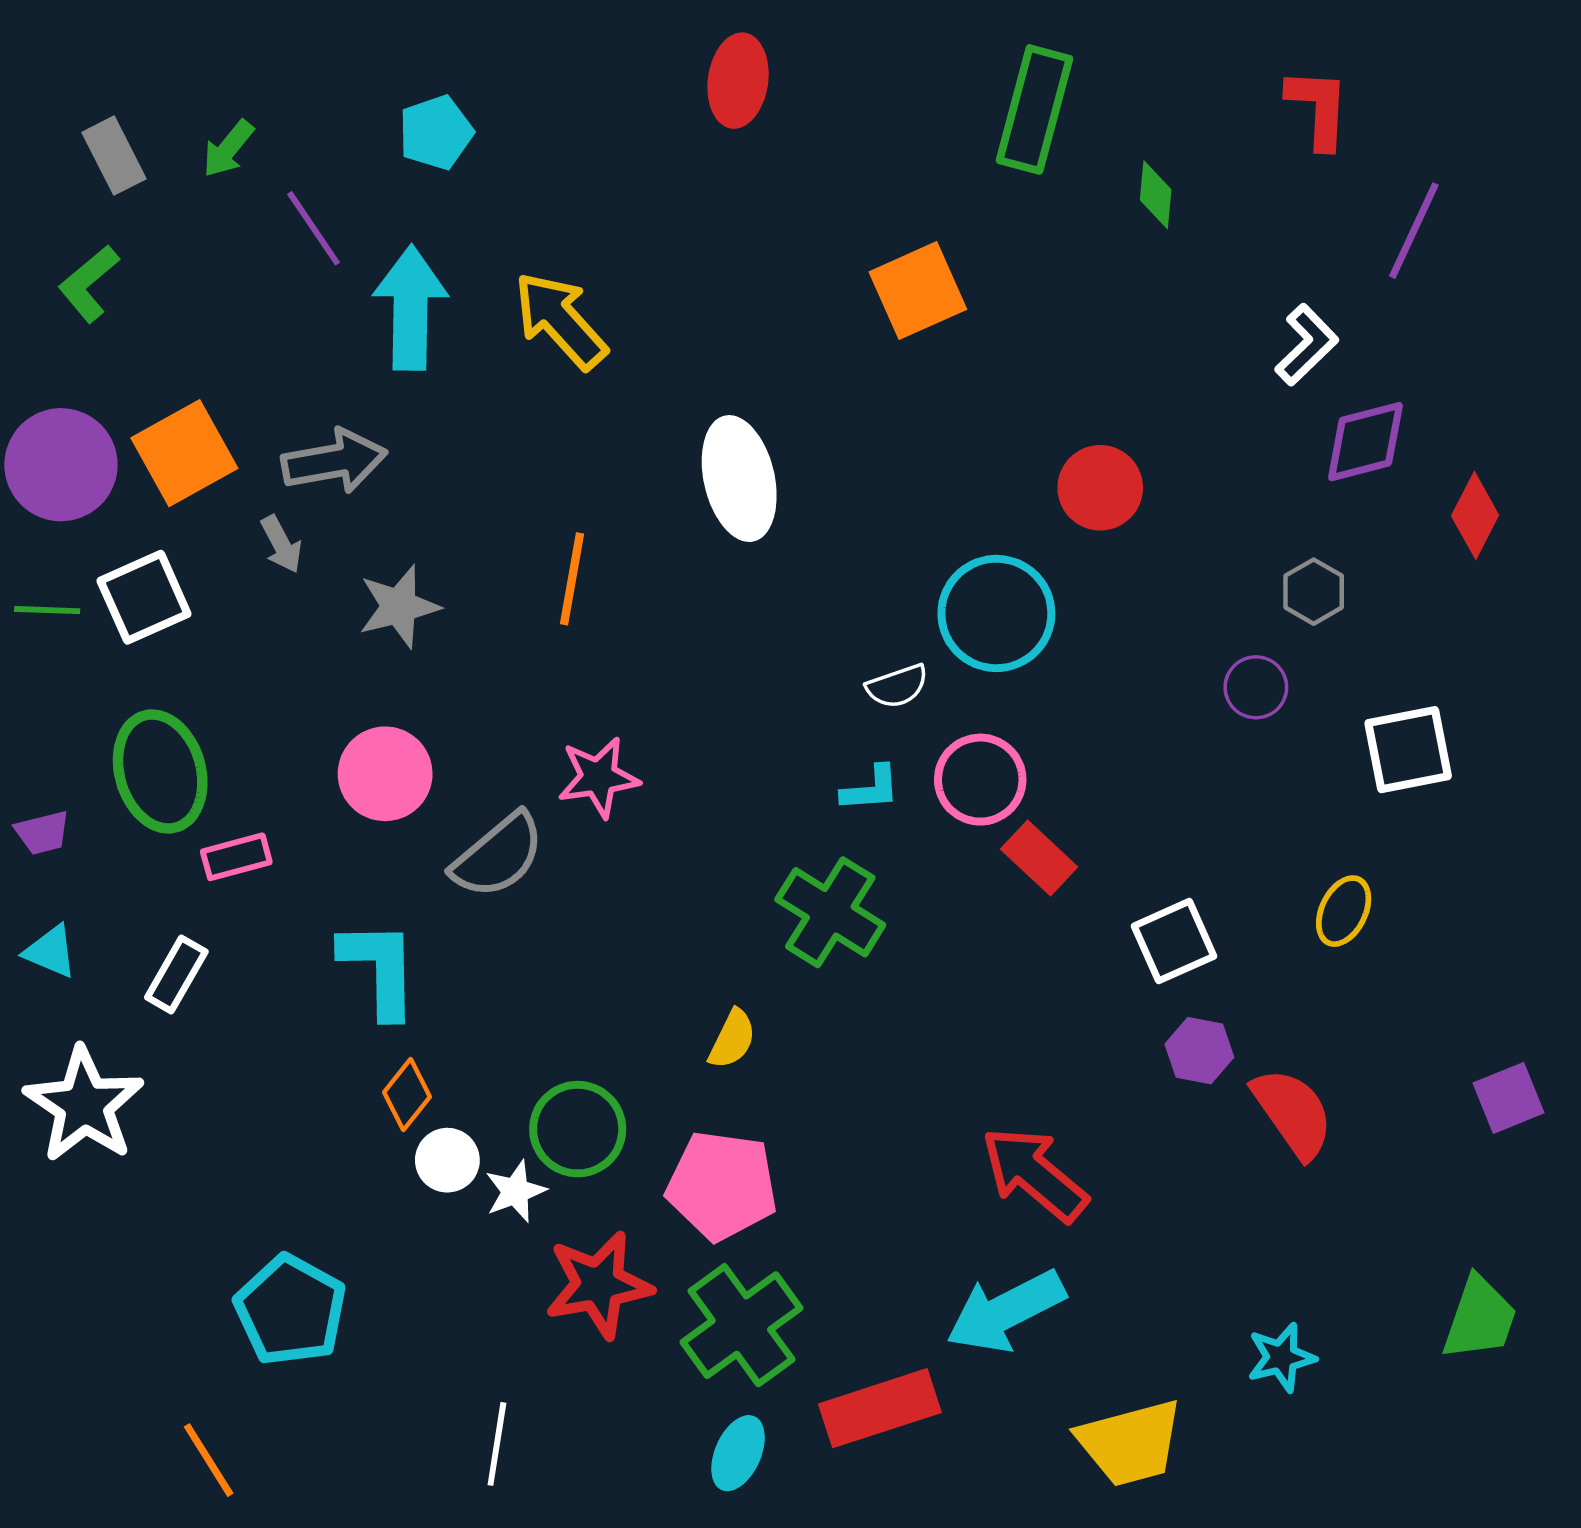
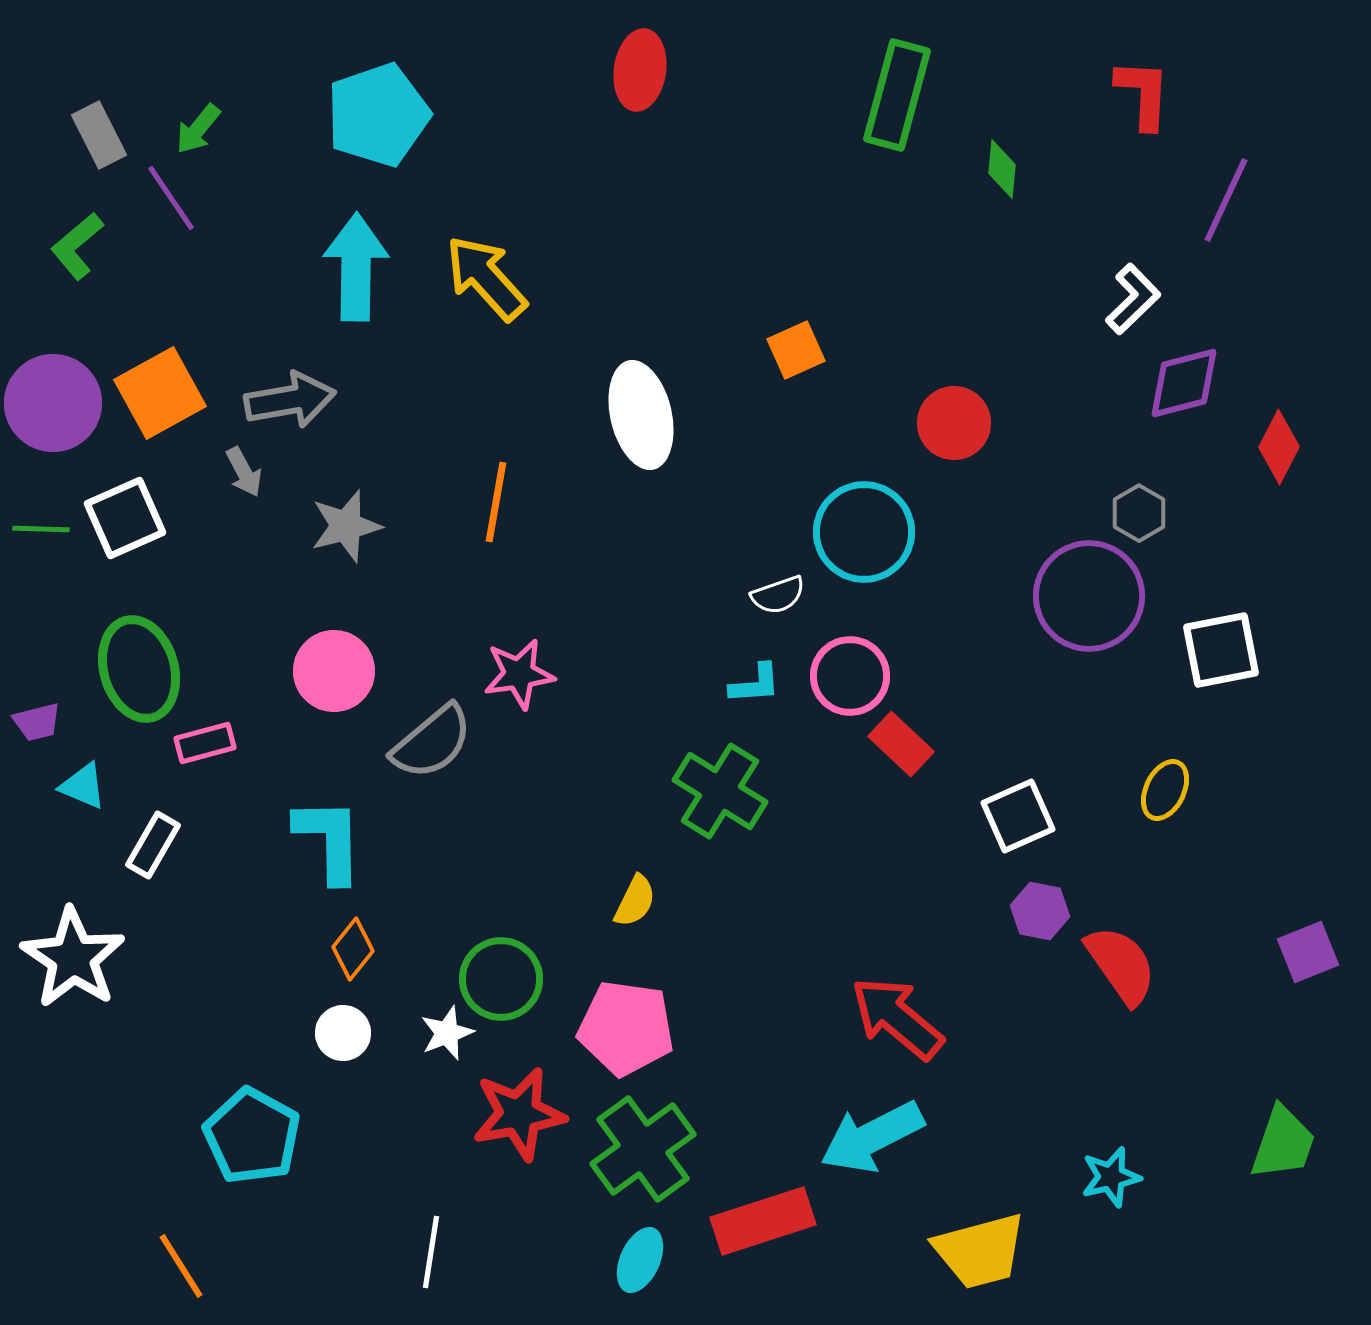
cyan pentagon: (436, 133) -> (378, 115), size x1.6
purple line: (314, 228) -> (171, 198), moved
orange square: (918, 291) -> (796, 350), moved, size x0.7
purple circle: (1256, 687) -> (1089, 596), size x2.0
cyan triangle: (51, 951) -> (83, 786), moved
white circle: (447, 1160) -> (343, 1033), moved

